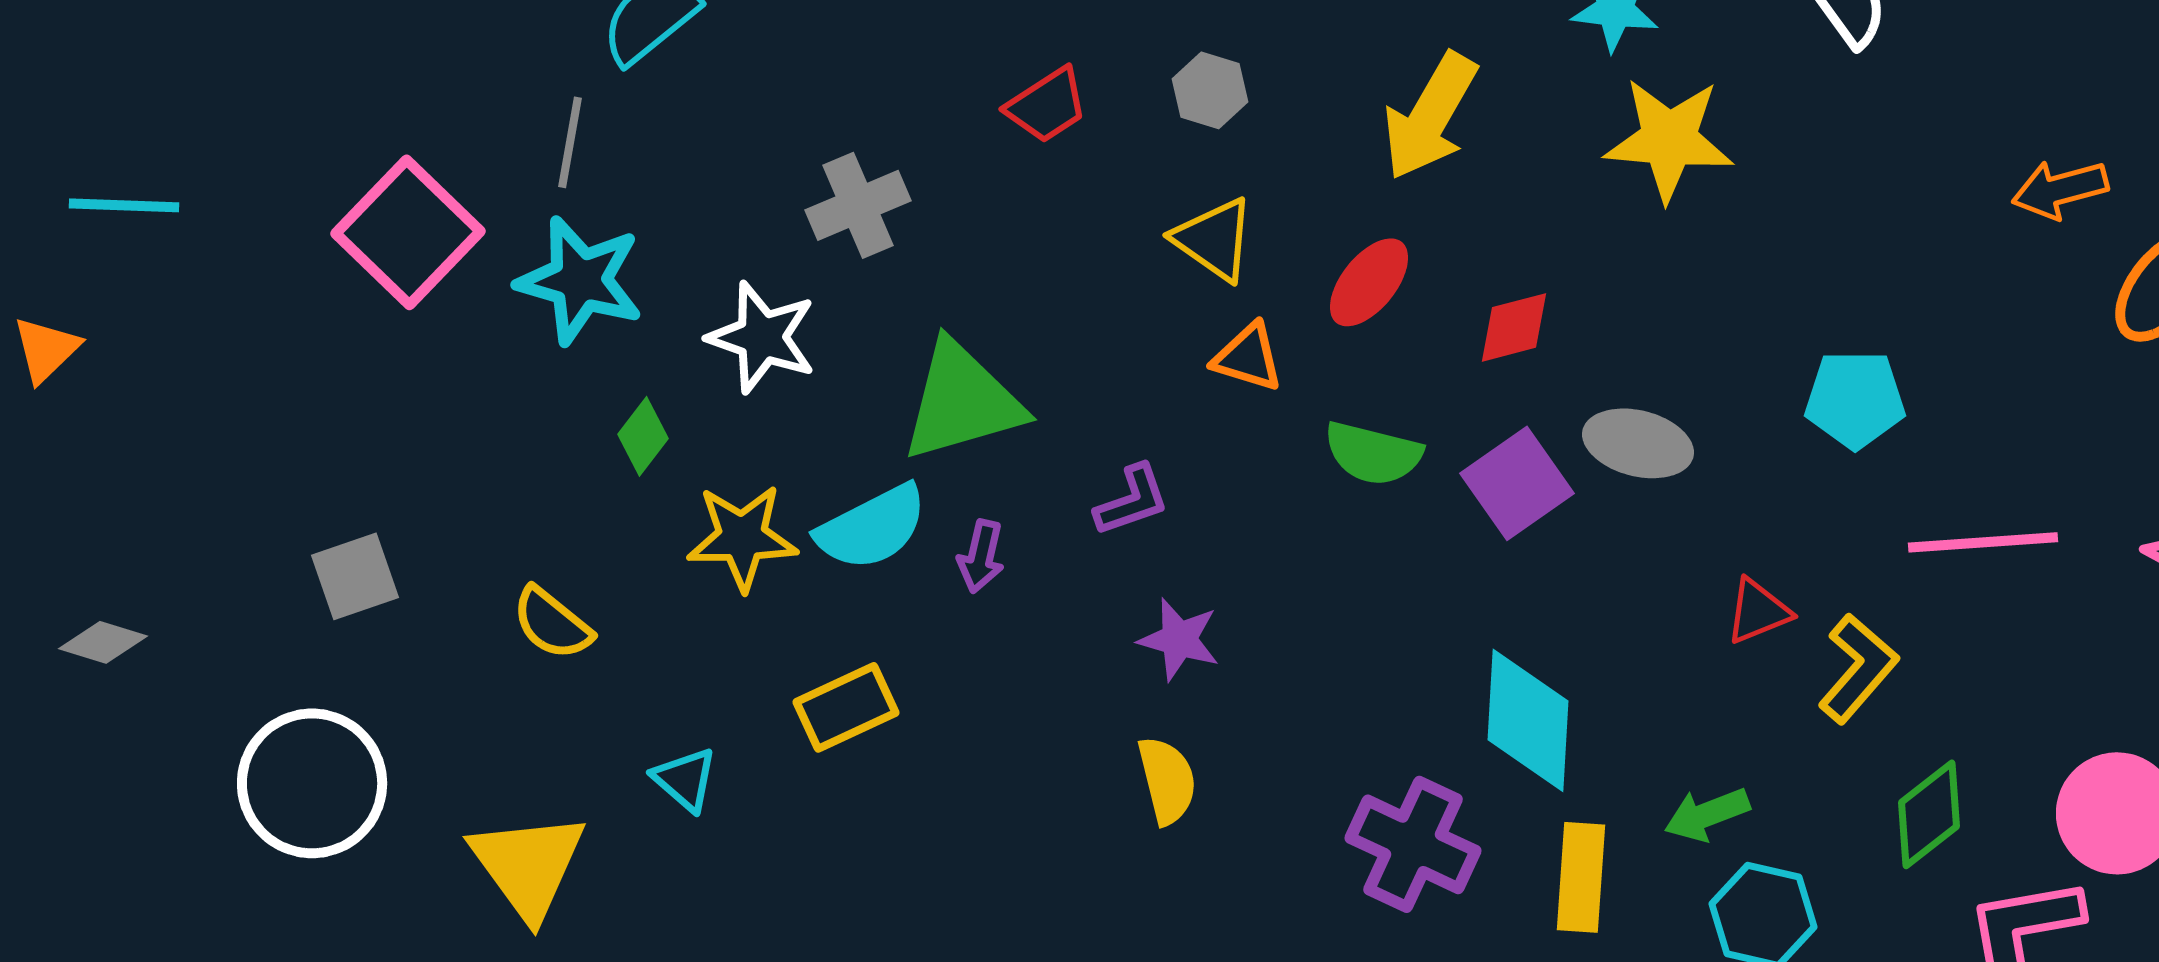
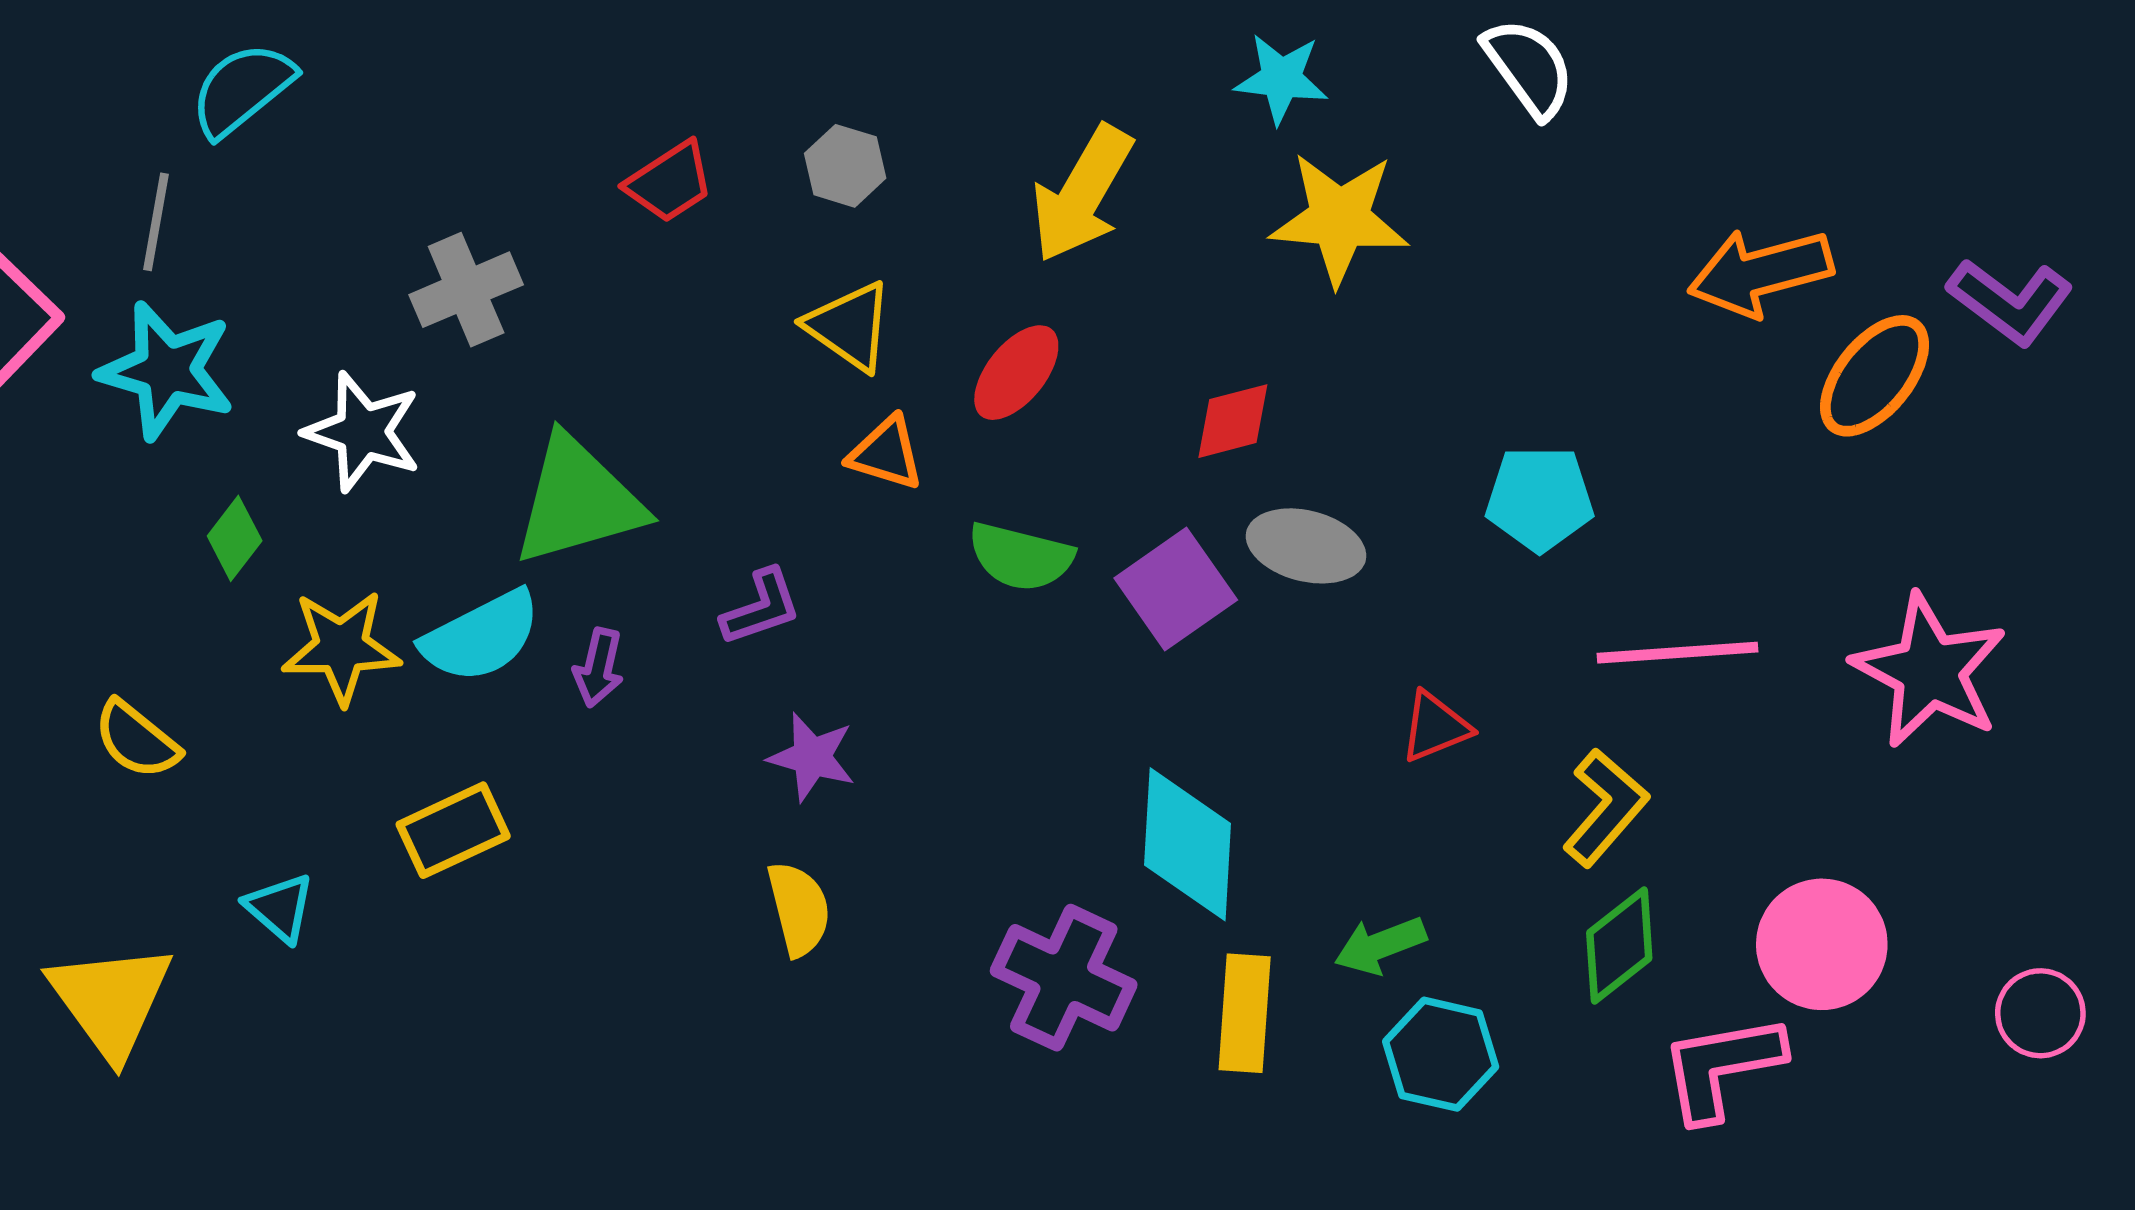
orange arrow: (2060, 189) -> (1760, 272), size x1.4
red diamond: (1514, 327) -> (1233, 421), moved
yellow L-shape: (1858, 668) -> (1605, 808), moved

